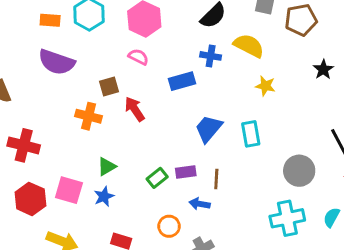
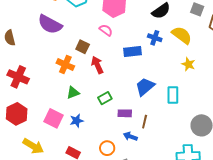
brown square: (109, 86) -> (83, 47), turned 32
green triangle: (107, 167) -> (73, 93), moved
green rectangle: (157, 178) -> (105, 98), moved
pink square: (69, 190) -> (54, 118), moved
blue star: (104, 196) -> (77, 121), moved

